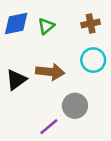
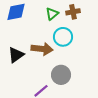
green triangle: (46, 26) -> (52, 14), moved
cyan circle: (93, 60) -> (63, 37), moved

